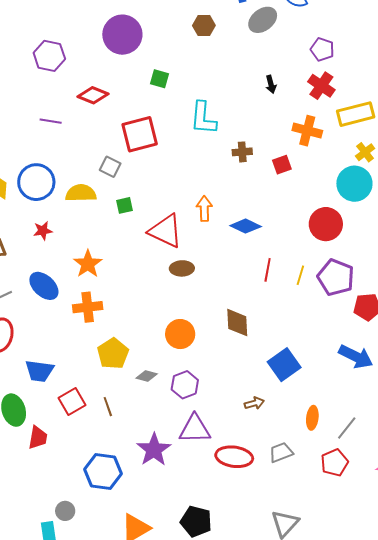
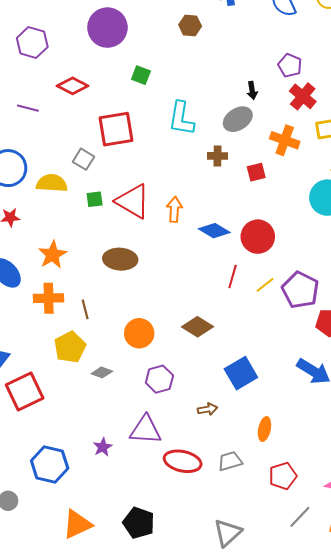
gray ellipse: (263, 20) -> (238, 119), moved
purple pentagon: (322, 49) -> (290, 65), moved
red circle: (326, 224) -> (258, 237), moved
red triangle: (166, 231) -> (133, 201), moved
brown ellipse: (182, 268) -> (120, 259), moved, size x1.4
yellow line: (300, 275) -> (265, 285), turned 30
brown diamond: (237, 323) -> (197, 327), turned -60
purple hexagon: (185, 385) -> (159, 379), moved
red square: (72, 401) -> (25, 392), size x1.4
brown line: (108, 407) -> (85, 309), moved
gray line: (347, 428) -> (300, 517), moved
purple star: (154, 450) -> (103, 447), size x0.6

